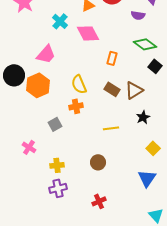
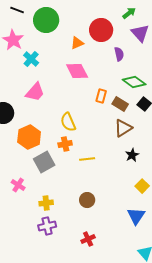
purple semicircle: (138, 15) -> (119, 54), moved, turned -112
cyan cross: (60, 21) -> (31, 59), moved
orange hexagon: (38, 85) -> (29, 137), moved
brown rectangle: (112, 89) -> (120, 104), moved
gray square: (55, 124) -> (44, 162), size x1.5
yellow line: (111, 128) -> (87, 159), moved

